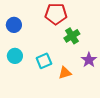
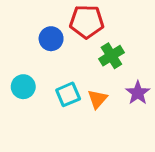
blue circle: (14, 25) -> (51, 39), moved
orange triangle: (65, 73) -> (98, 99), moved, turned -32

